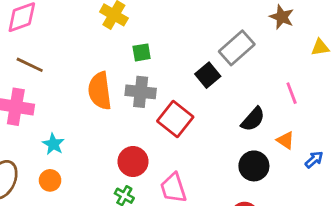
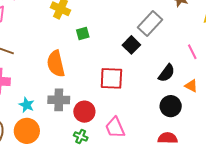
gray cross: (141, 92) -> (59, 100), moved
red square: (175, 119) -> (111, 78), turned -30
orange circle: (50, 180) -> (27, 131), size x1.6

